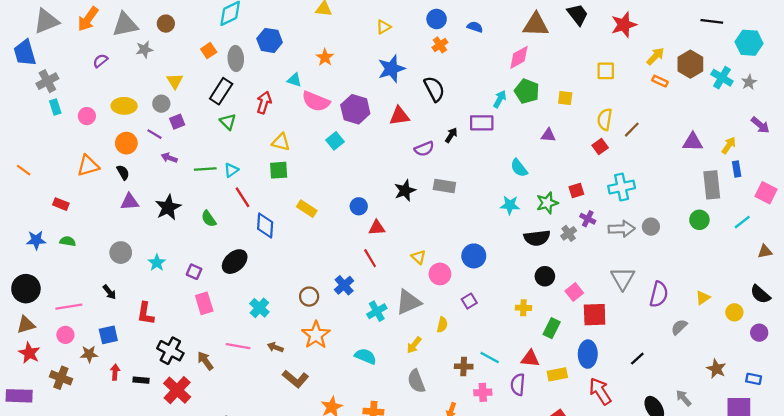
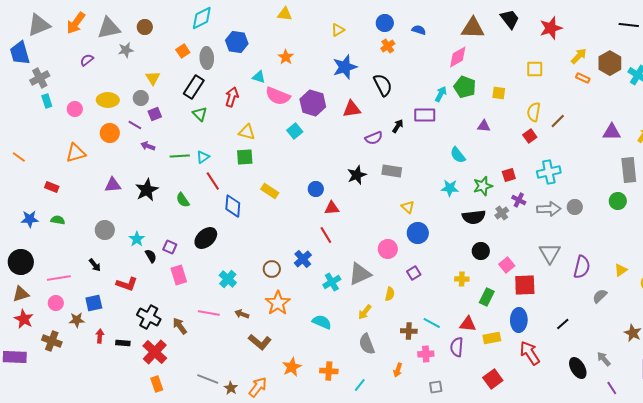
black semicircle: (123, 172) -> (151, 256), moved
yellow triangle: (419, 257) -> (408, 207), moved
red L-shape: (146, 313) -> (127, 284), turned -80

